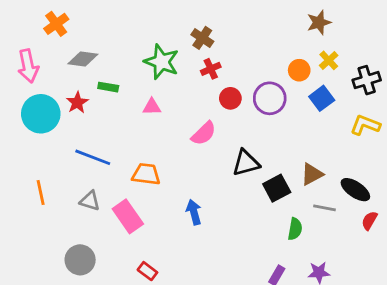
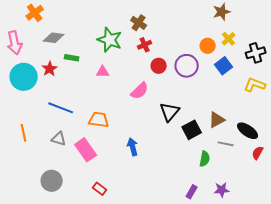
black triangle: (246, 163) -> (170, 112), turned -35

